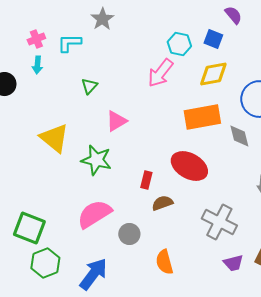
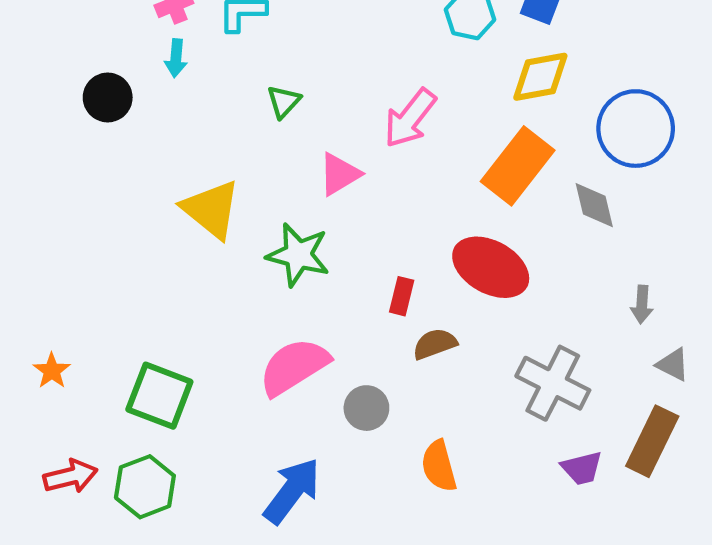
pink arrow: (160, 73) -> (410, 118), moved
orange rectangle: (202, 117) -> (518, 166), turned -42
green hexagon: (45, 263) -> (145, 487), moved

